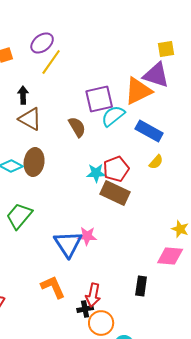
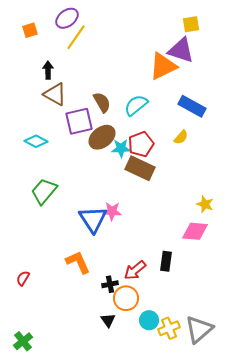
purple square: (99, 99) -> (79, 121), moved
cyan semicircle: (113, 116) -> (136, 105), moved
blue rectangle: (149, 131) -> (192, 106), moved
brown ellipse: (34, 162) -> (102, 137), moved, turned 44
red arrow: (93, 295) -> (135, 270), moved, turned 40

